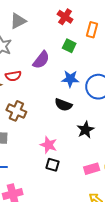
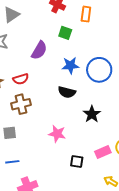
red semicircle: (13, 76) -> (21, 79), moved
brown cross: (16, 111) -> (21, 104), turned -30
black square: (53, 165) -> (77, 161), moved

